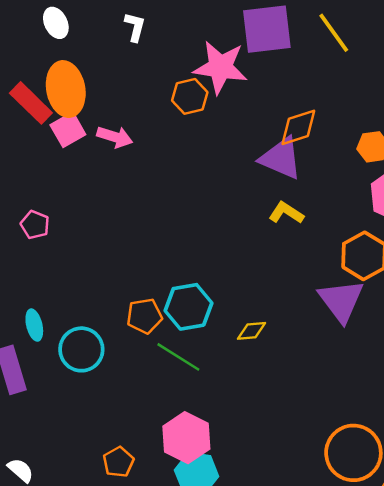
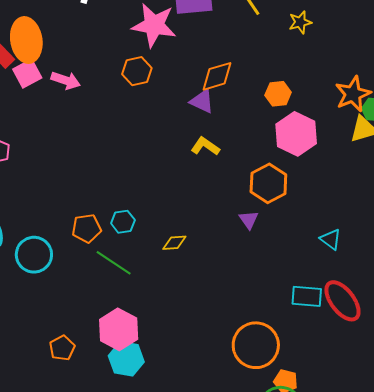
orange hexagon: (190, 96) -> (137, 71), moved
purple triangle: (281, 158) -> (202, 101), size x0.7
purple triangle: (341, 301) -> (249, 220), size x0.5
cyan hexagon: (188, 307) -> (123, 222), size x0.6

